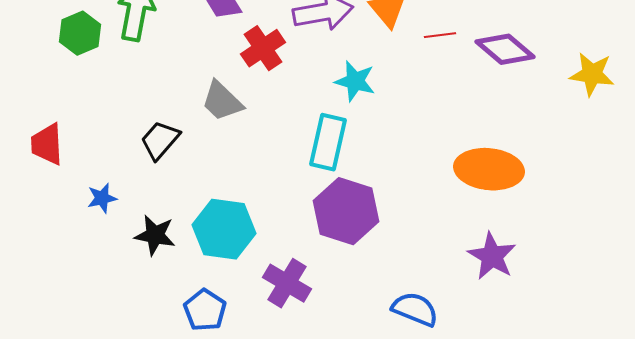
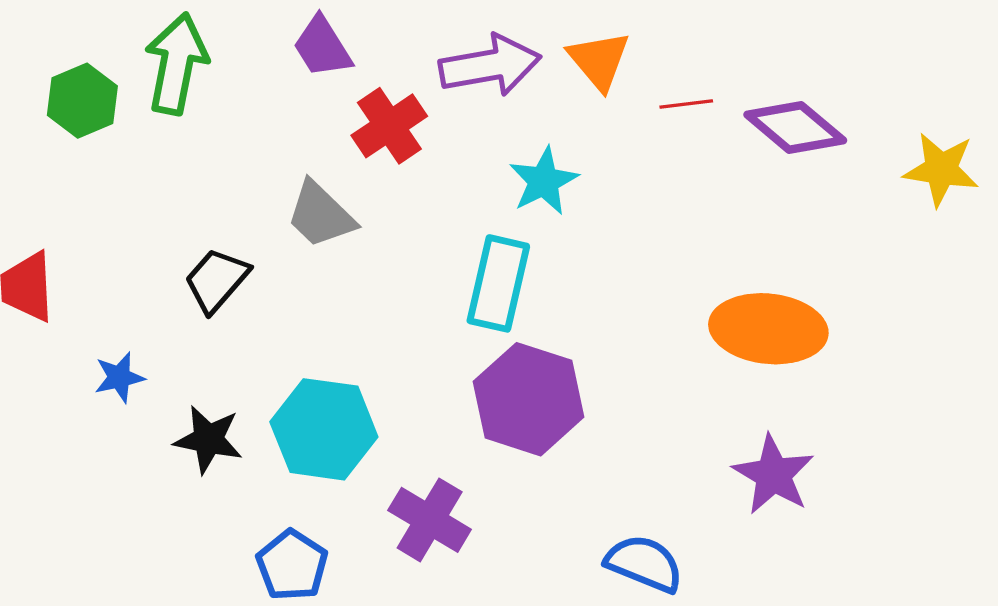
cyan star: (355, 81) -> (544, 181), turned 30

